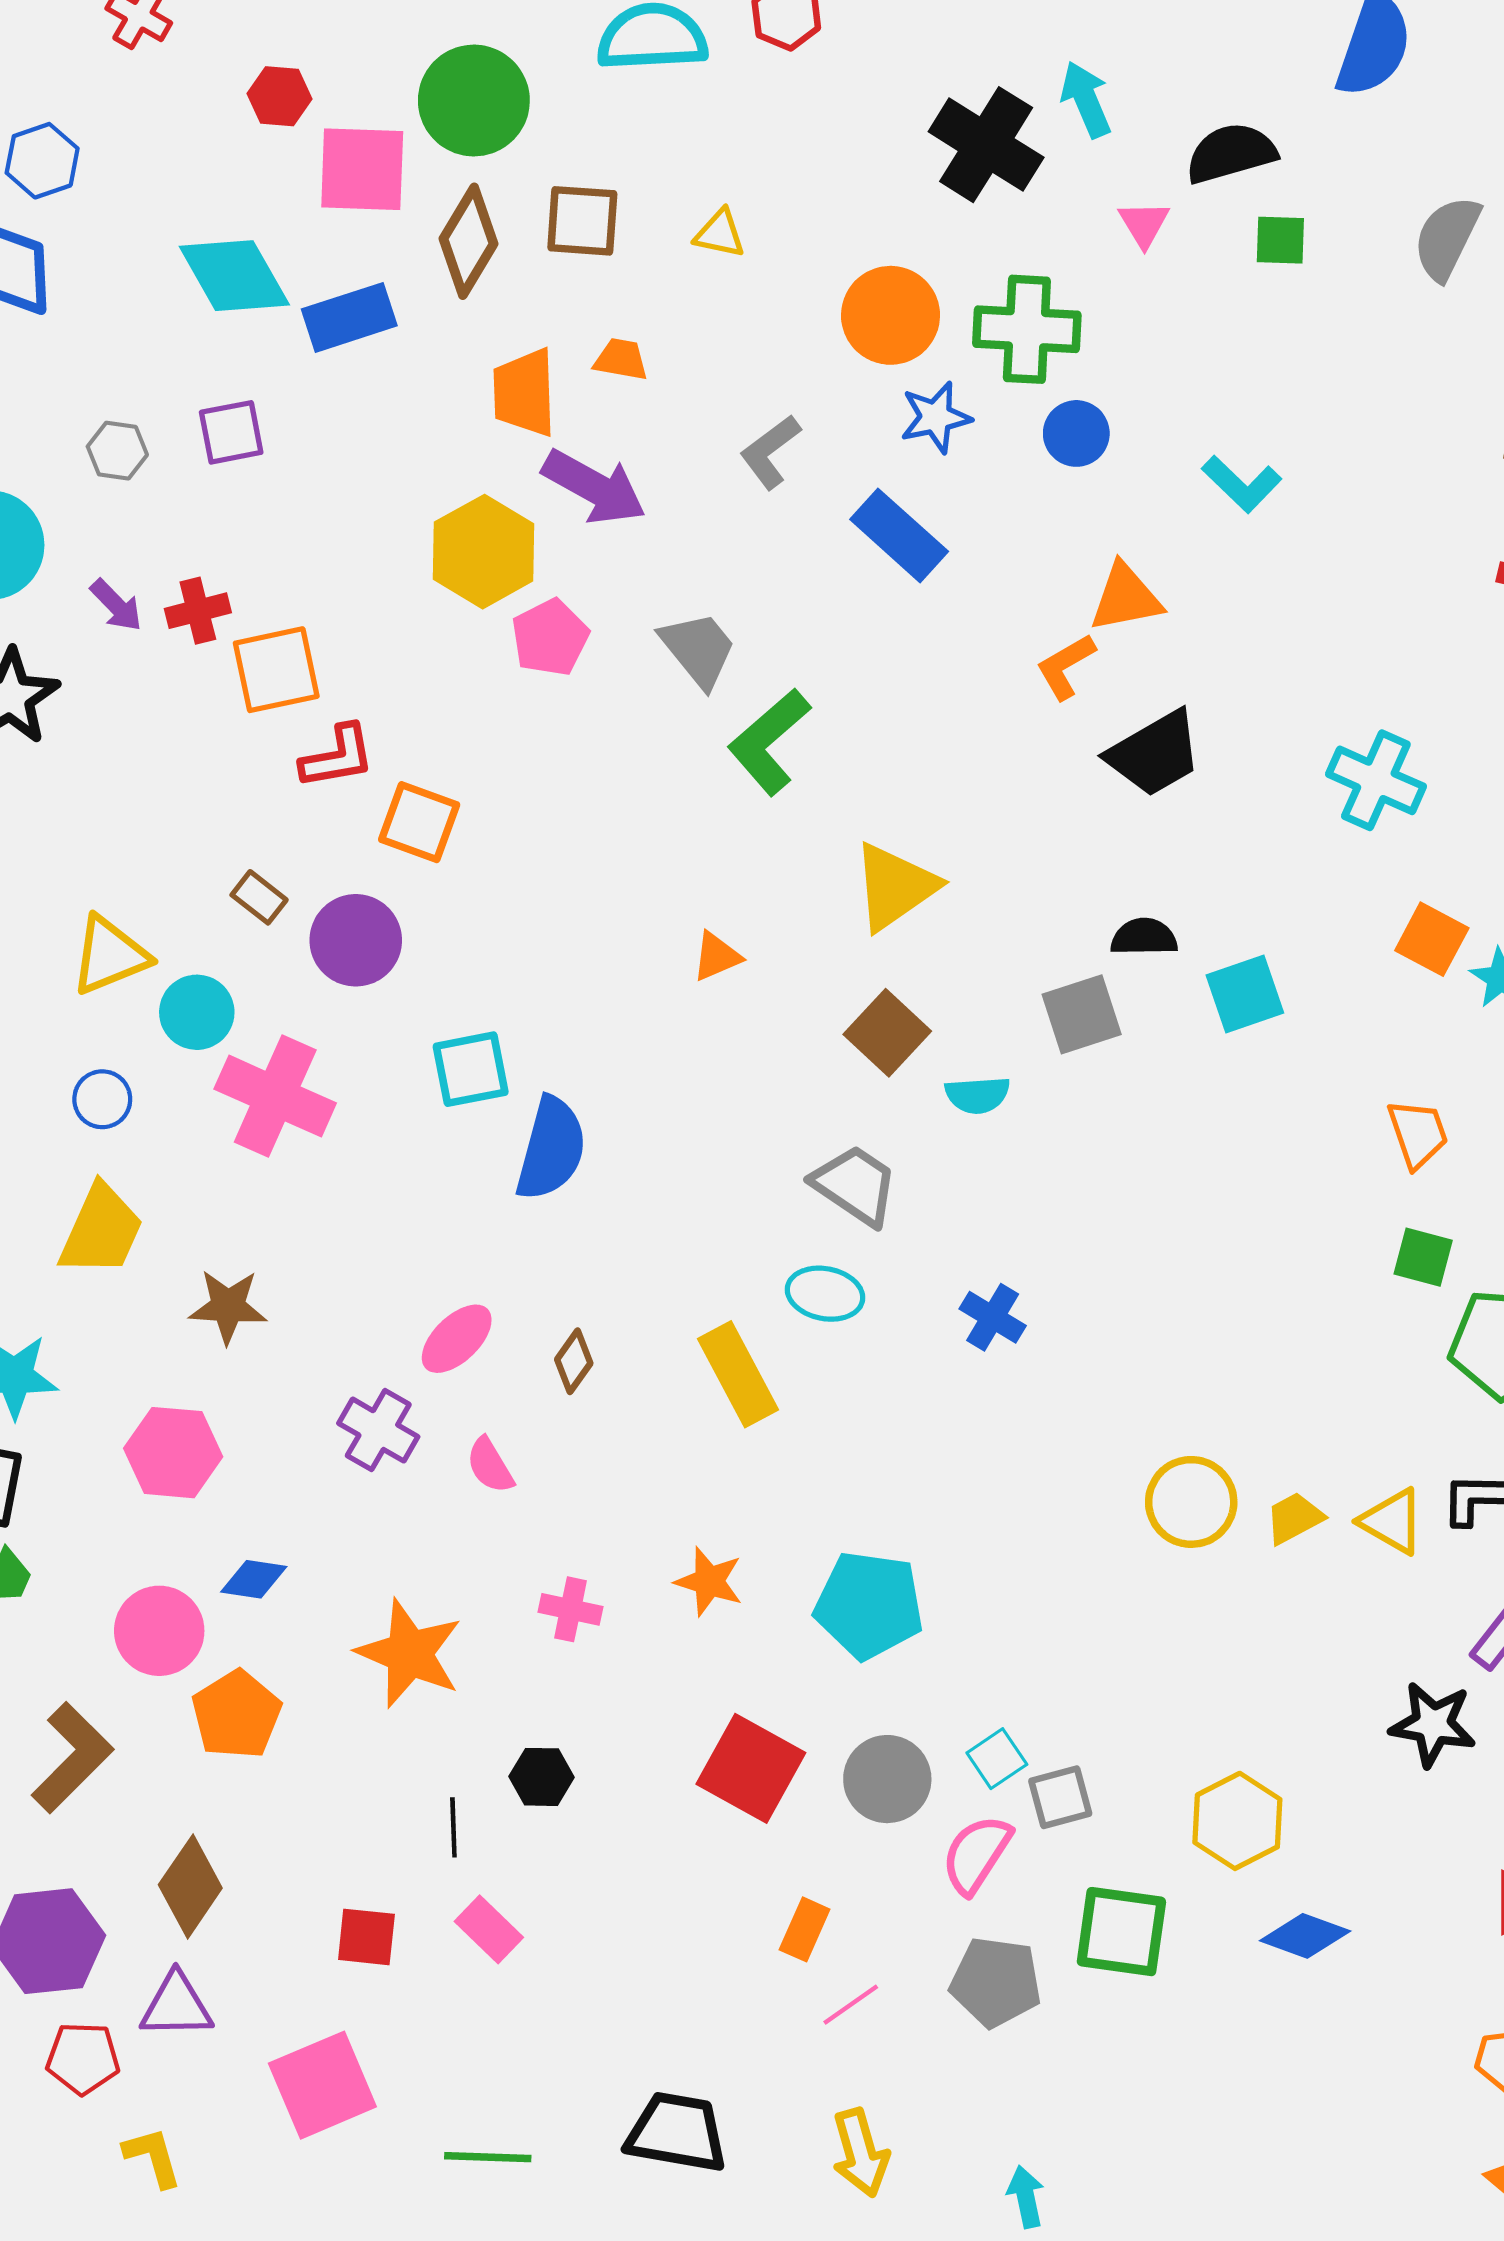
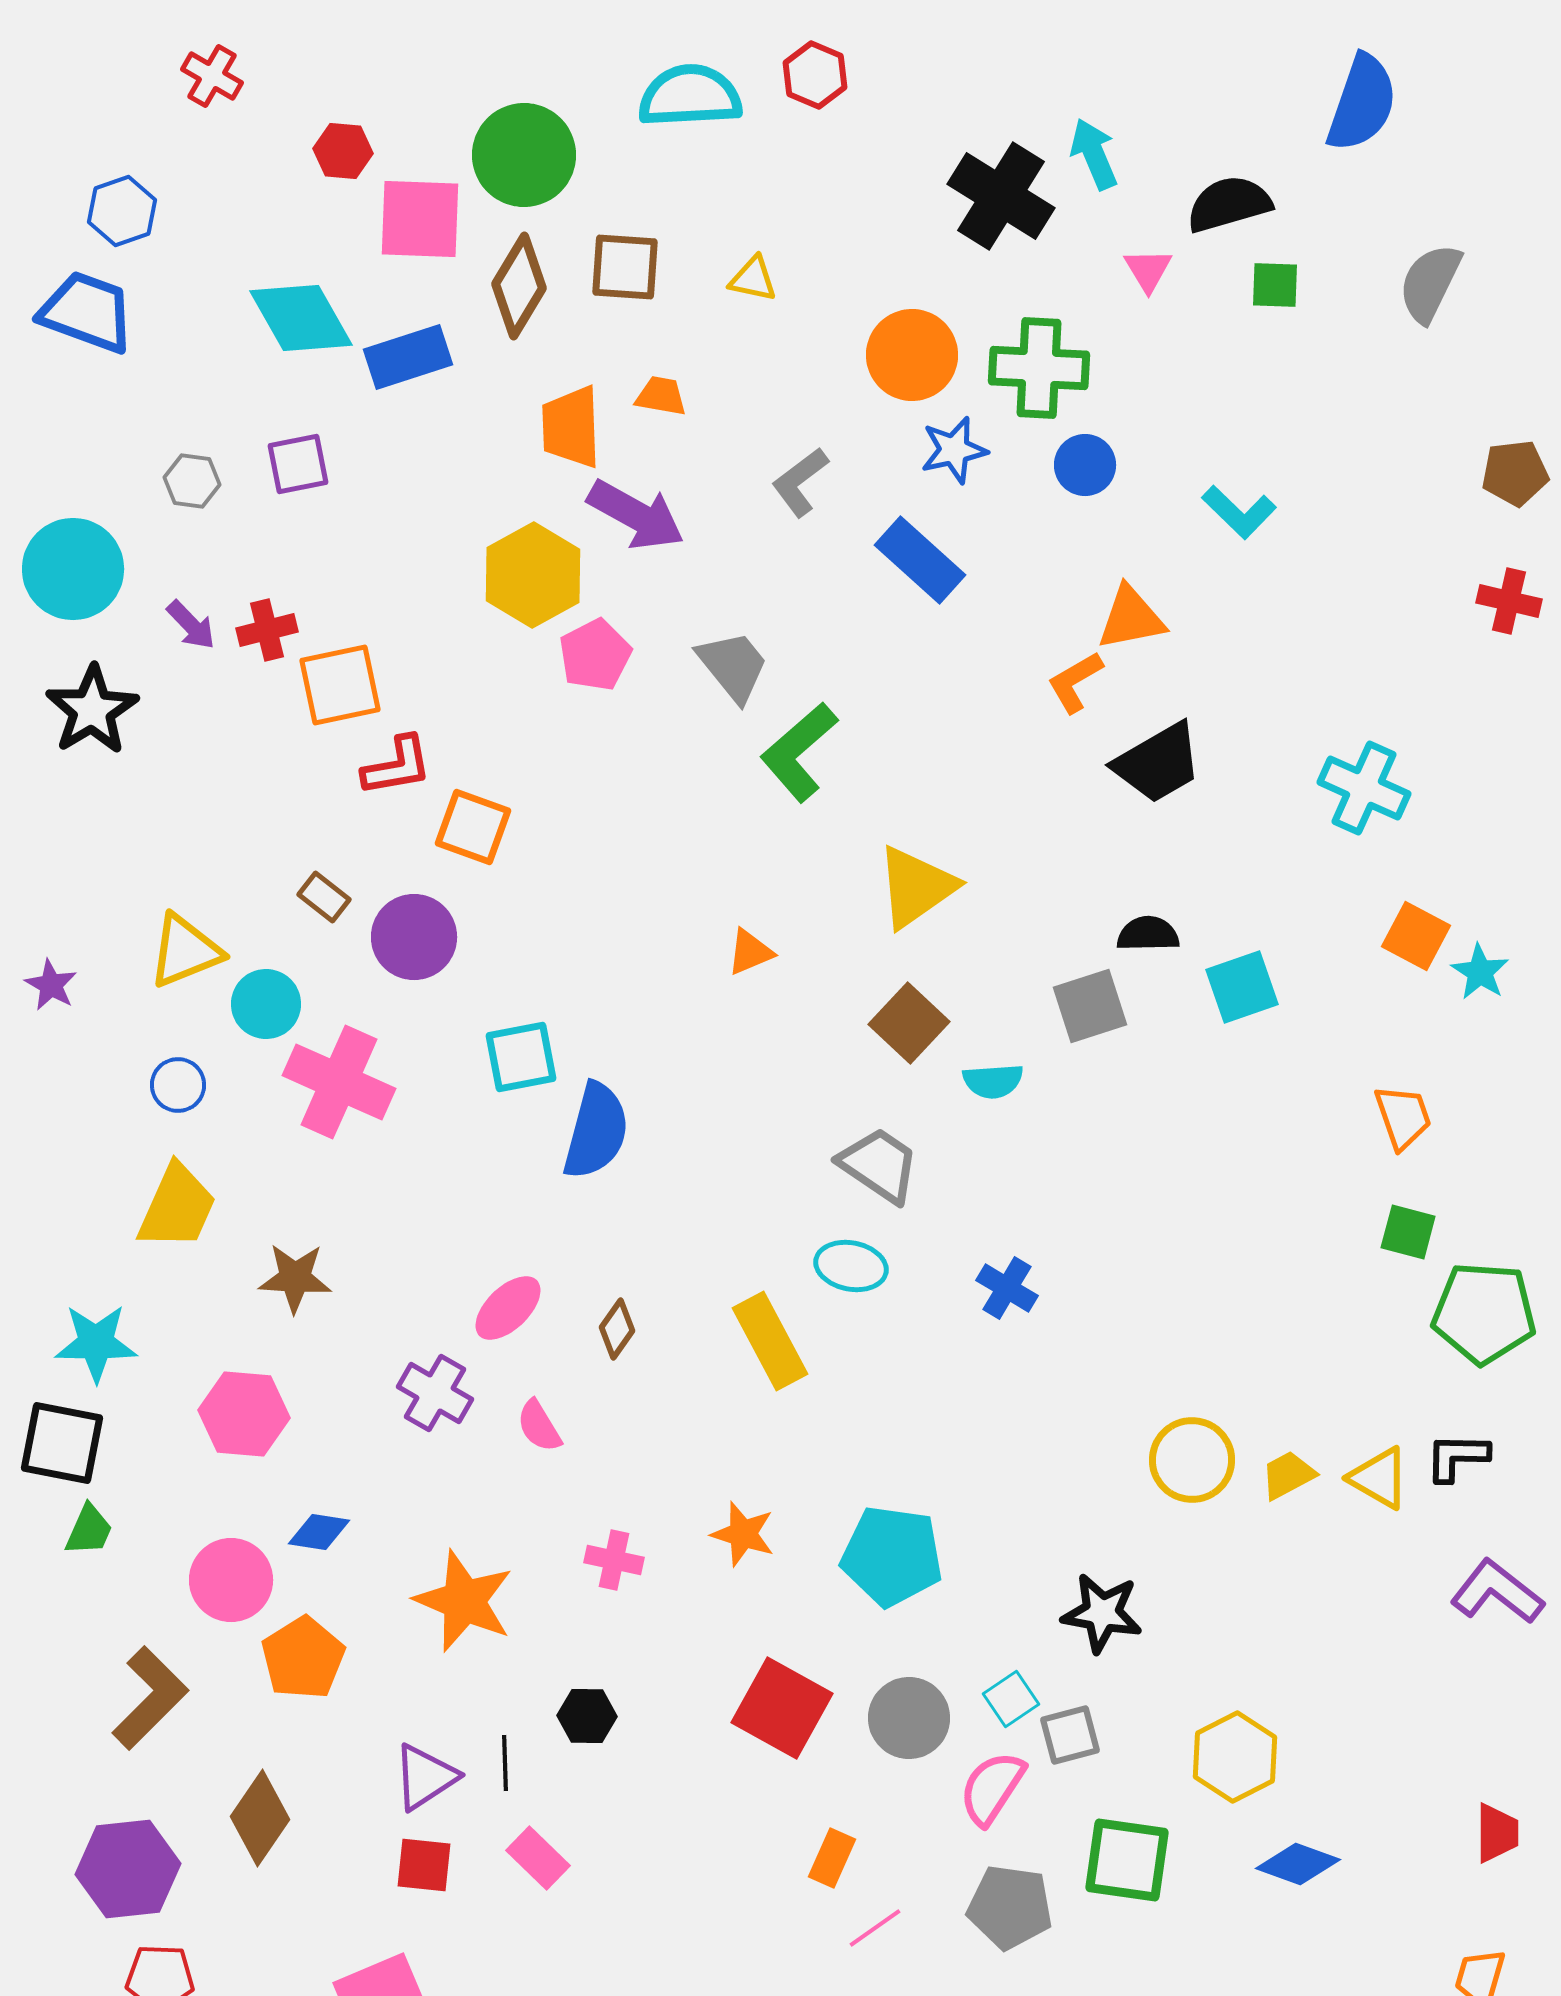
black star: (1433, 1724) -> (1102, 1613), moved
purple triangle: (176, 2006) -> (425, 1777), moved, turned -32

